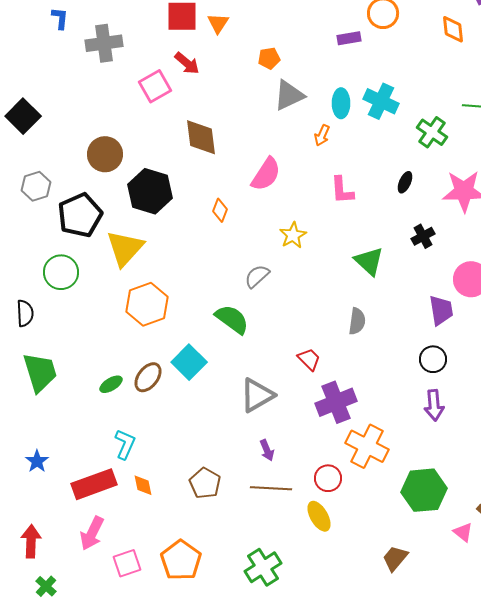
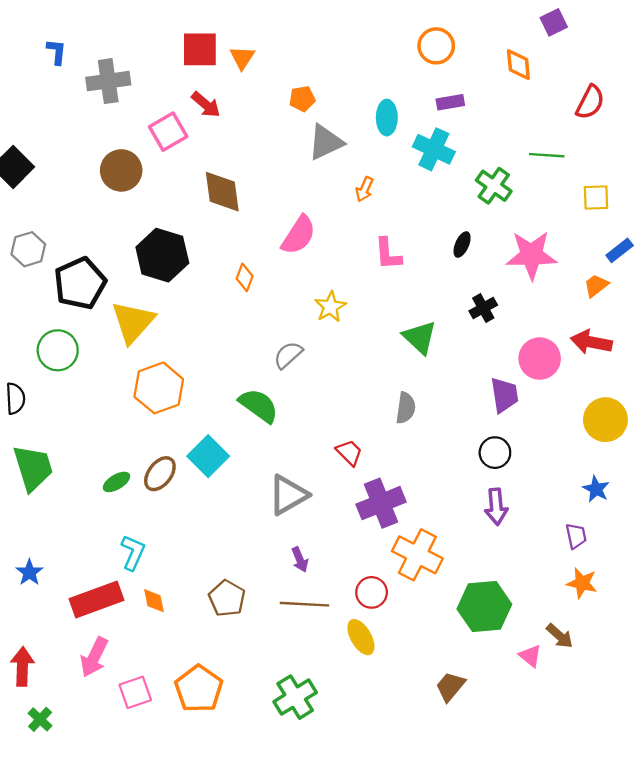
purple rectangle: (349, 38) -> (450, 102), moved
cyan ellipse: (341, 103) -> (387, 118), moved
brown circle: (105, 154) -> (121, 170), moved

